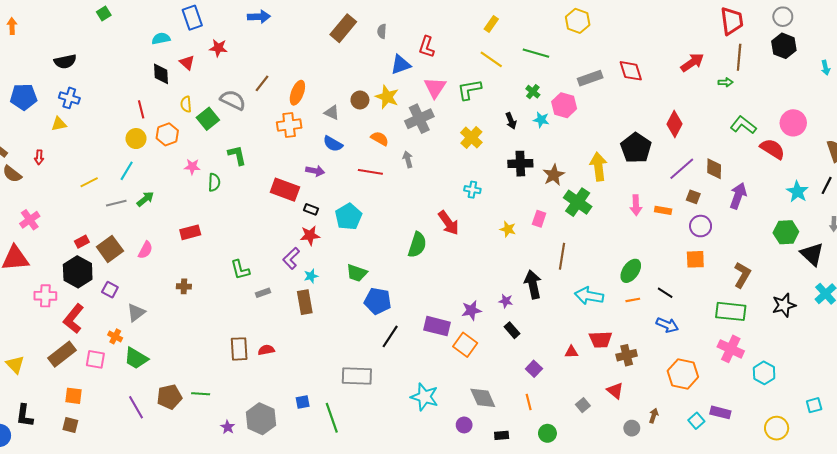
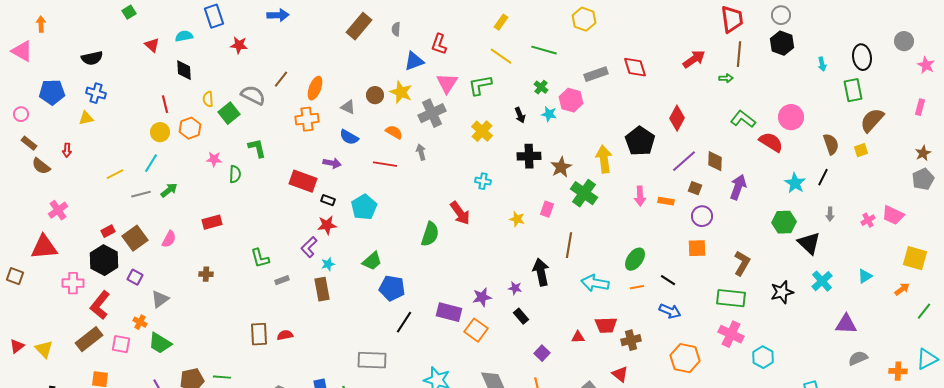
red triangle: (187, 63) -> (152, 45), moved
green trapezoid: (357, 273) -> (372, 261), turned -60

